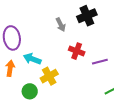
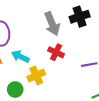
gray arrow: (61, 25) -> (52, 24), size x1.6
red cross: (77, 51) -> (56, 52), moved

